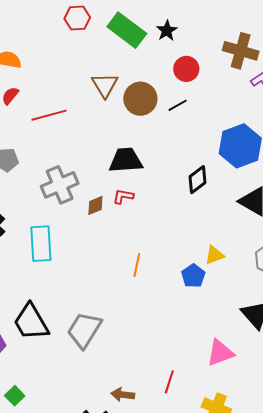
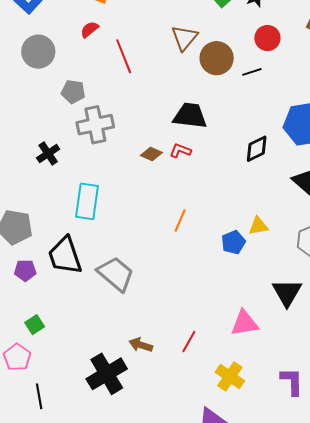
red line: (49, 115) -> (124, 56), turned 72
gray cross: (60, 185) -> (95, 125), moved
brown diamond: (95, 205) -> (151, 154), turned 35
cyan rectangle: (41, 244) -> (87, 201), moved
gray trapezoid: (84, 330) -> (116, 274), turned 87

